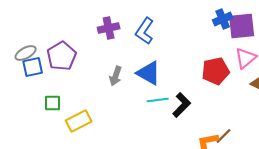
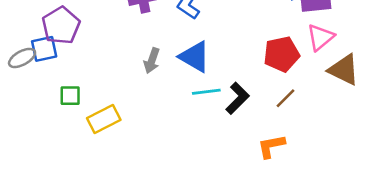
gray ellipse: (26, 53) -> (22, 58), moved
purple pentagon: (62, 56) -> (61, 26), moved
brown line: (224, 136) -> (285, 98), moved

